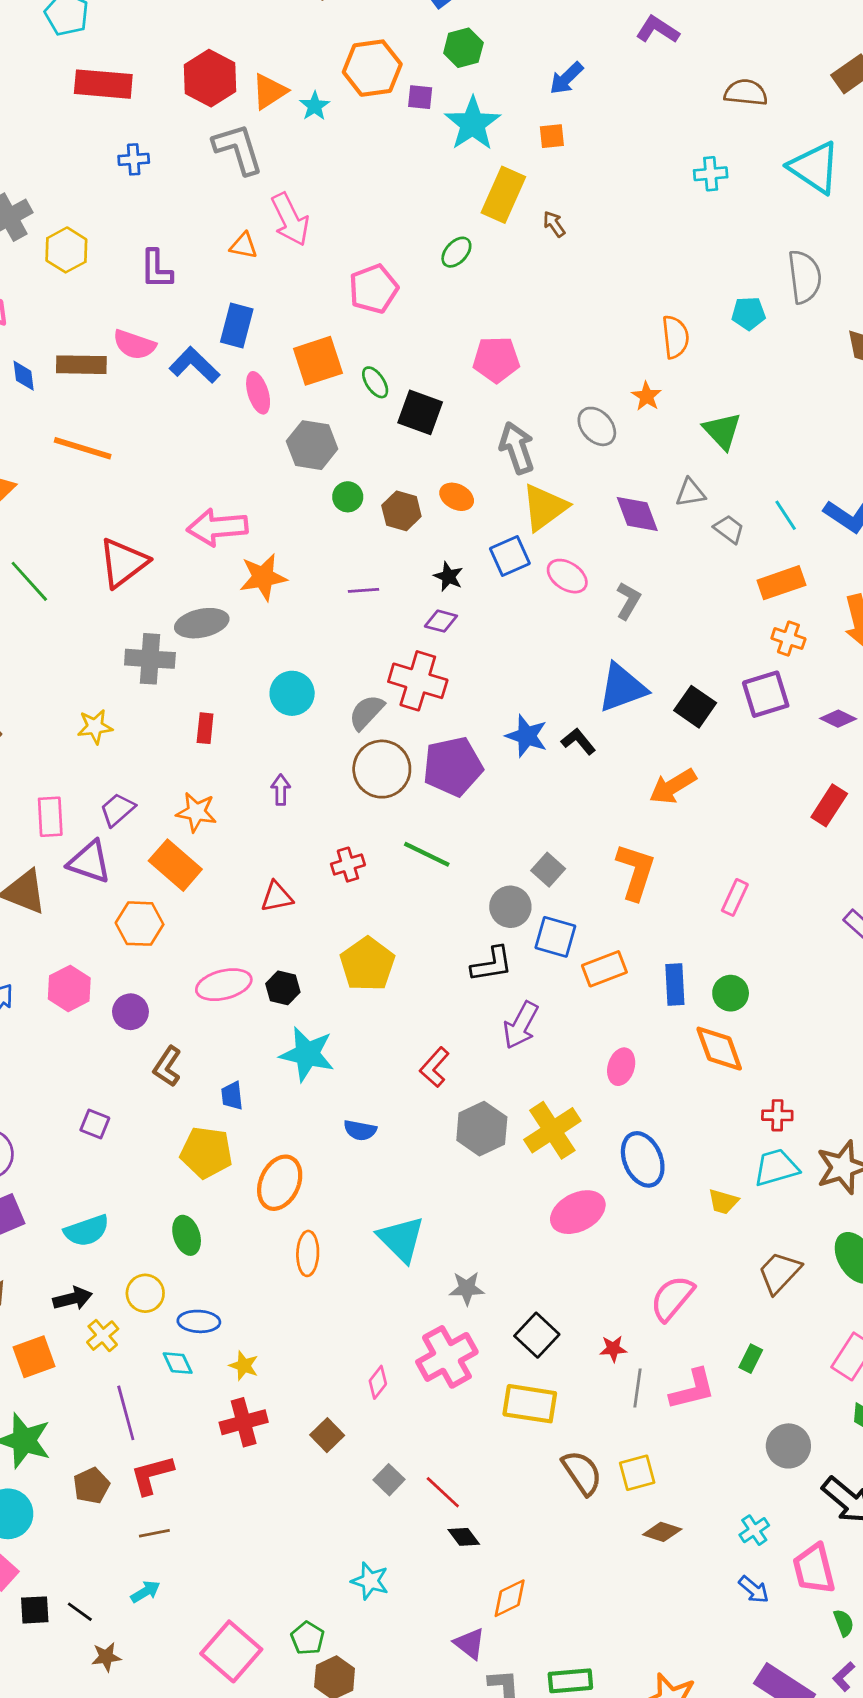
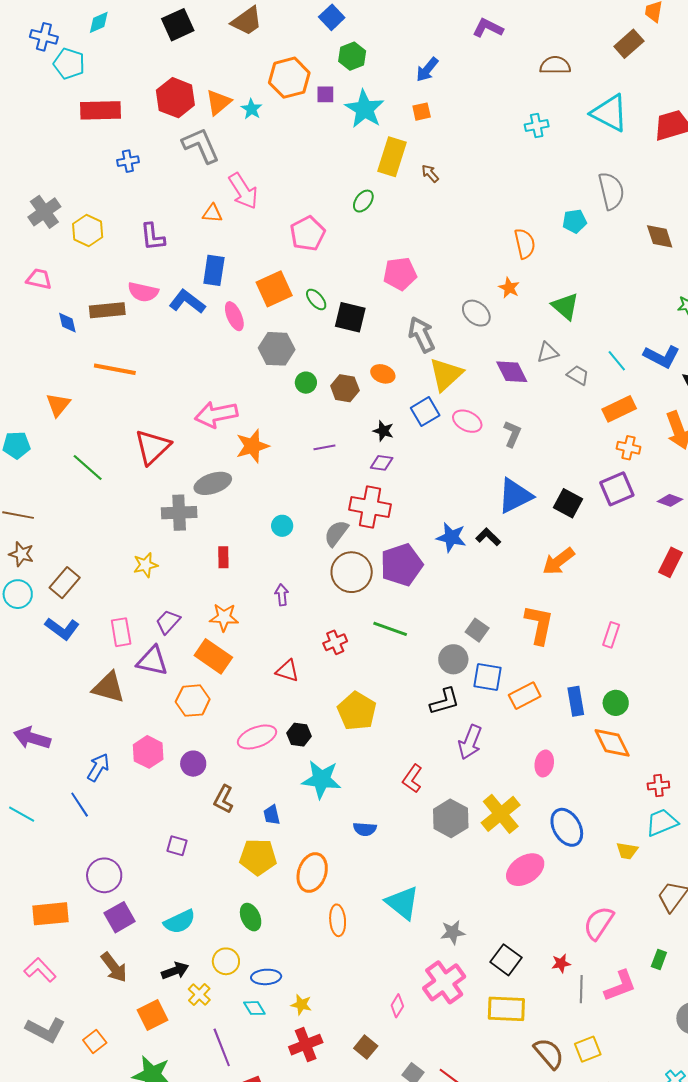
cyan circle: (292, 693) -> (282, 526), size x0.7
red triangle: (277, 897) -> (287, 671), turned 35

